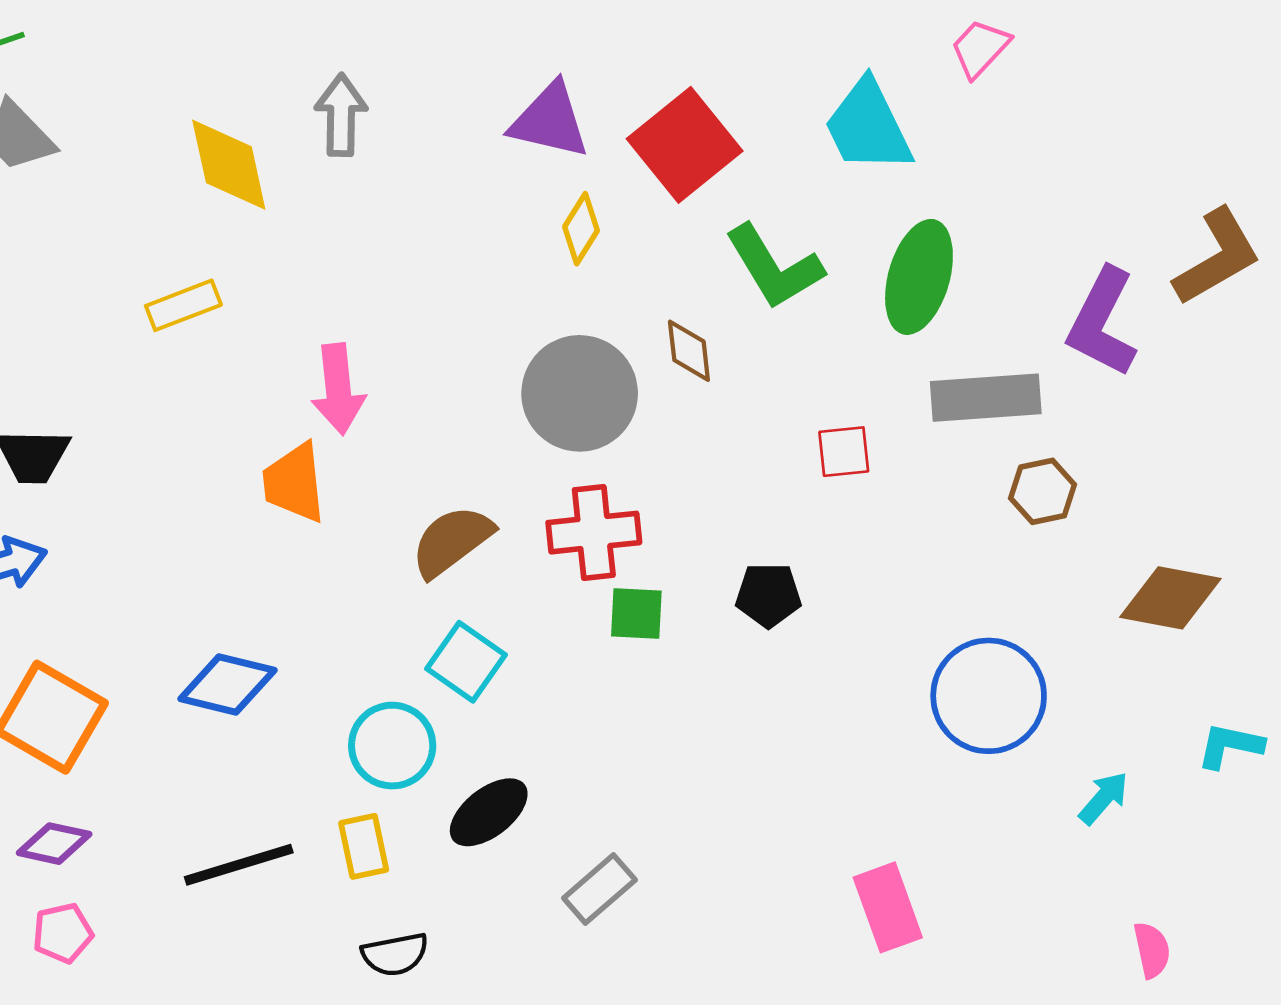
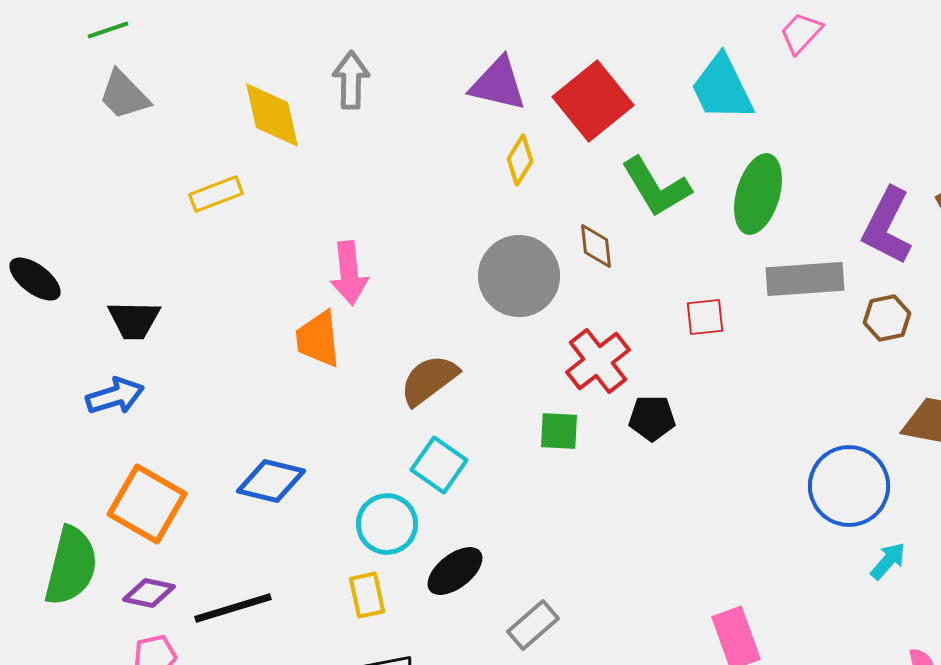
yellow rectangle: (183, 305) -> (216, 194), moved
brown hexagon: (1043, 491) -> (887, 318), moved
red cross: (594, 533) -> (598, 361), moved, turned -32
blue circle: (989, 696) -> (849, 486), moved
black line: (239, 865) -> (233, 608), moved

